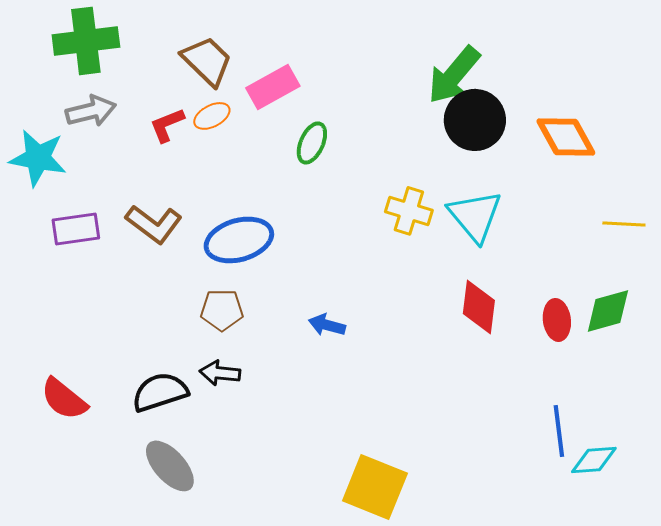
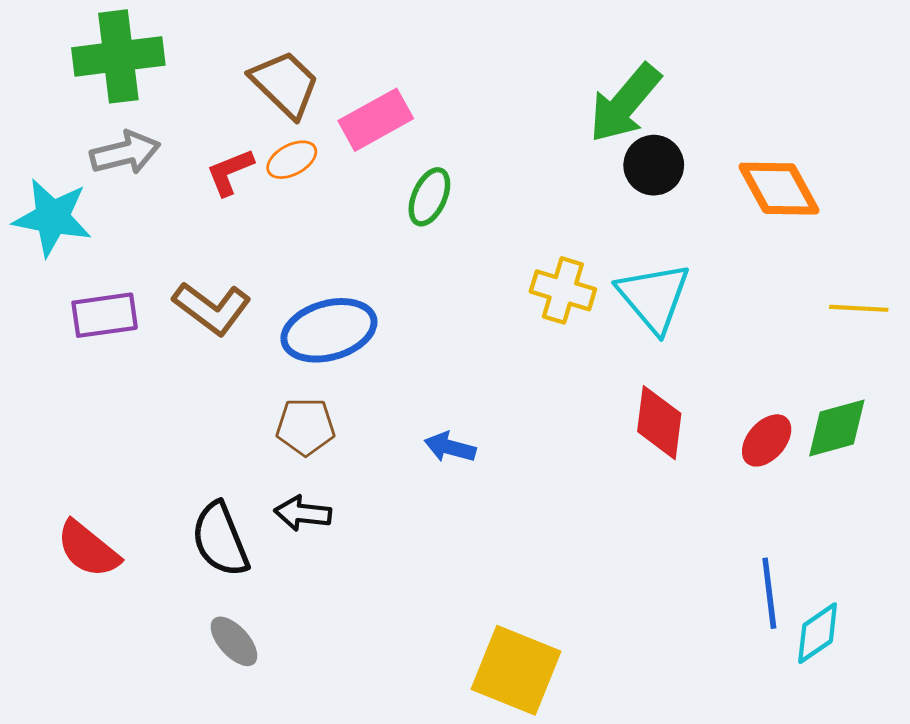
black circle: (475, 120) -> (654, 165), size x0.7
red ellipse: (557, 320) -> (767, 440), turned 48
black semicircle: (160, 392) -> (220, 540), turned -94
cyan diamond: (594, 460) -> (818, 633), turned -30
gray ellipse: (170, 466) -> (234, 641), size x0.7

